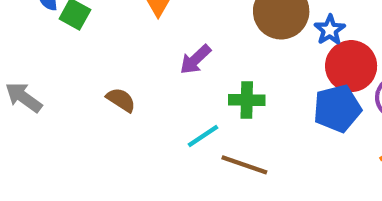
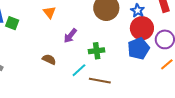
blue star: (330, 30) -> (138, 10), moved
brown semicircle: (121, 100) -> (49, 59), moved

